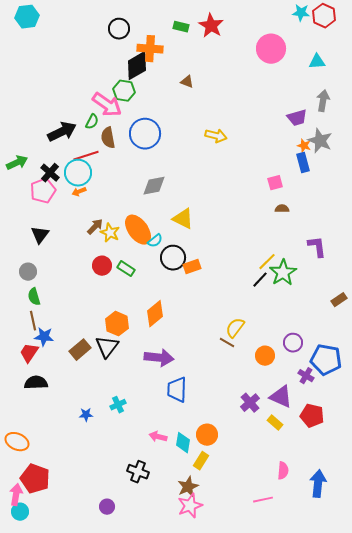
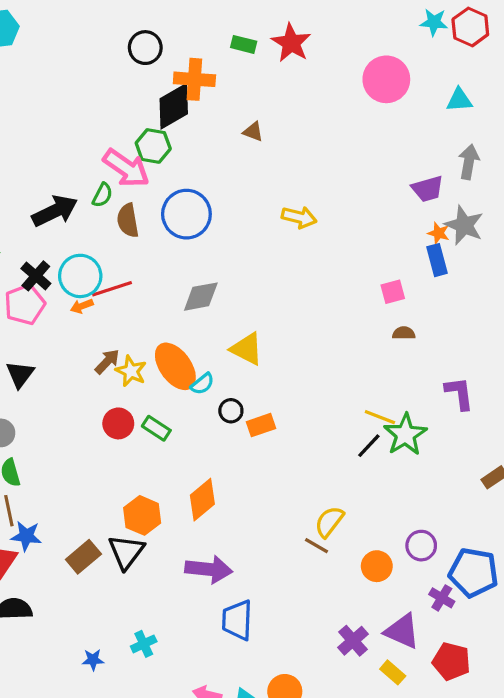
red line: (86, 156) -> (112, 289), moved
black circle: (173, 258) -> (231, 411), size x0.6
yellow line: (267, 262) -> (380, 417), turned 66

